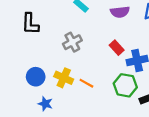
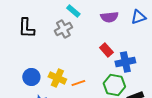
gray cross: (72, 42) -> (63, 29), moved
orange line: (86, 83) -> (78, 83), turned -48

